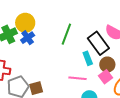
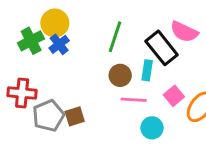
cyan rectangle: (88, 58) -> (147, 70), turned 32
brown circle: (107, 65) -> (120, 75), moved

